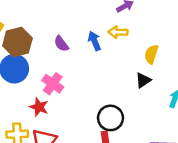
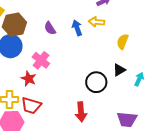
black triangle: (143, 80) -> (119, 70), moved
black circle: (110, 118) -> (96, 82), moved

